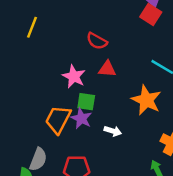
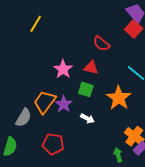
red semicircle: (97, 41) -> (101, 44), moved
green square: (86, 102) -> (86, 89), moved
gray semicircle: (38, 159) -> (23, 118), moved

